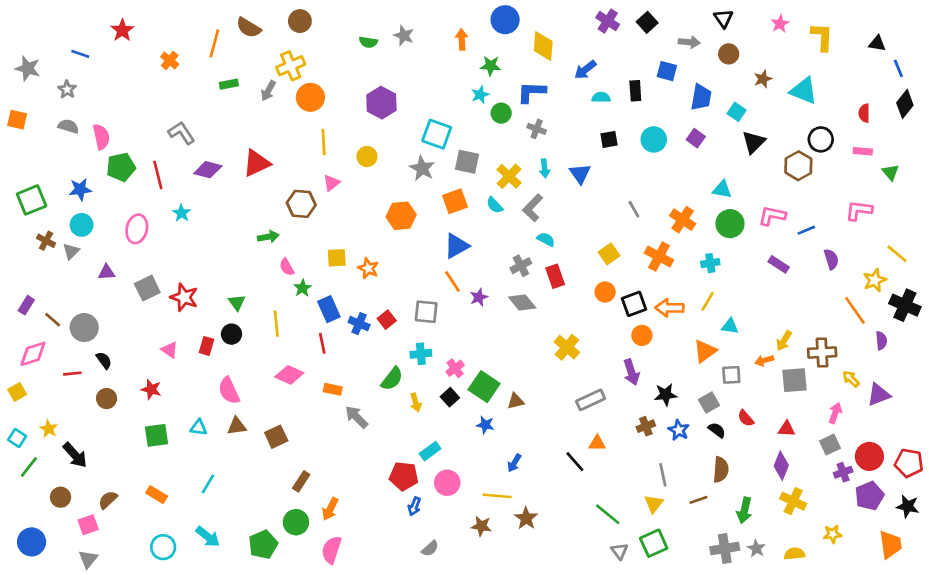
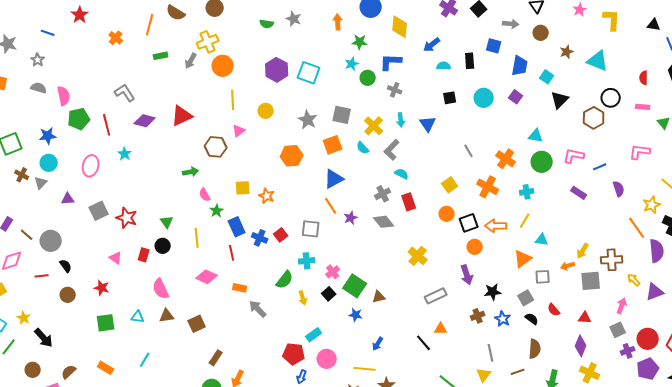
cyan square: (437, 134) -> (309, 73), moved
purple semicircle: (881, 341) -> (657, 251), size x1.6

